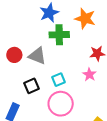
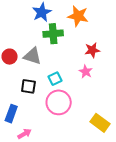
black square: (31, 86) -> (28, 86), turned 35

